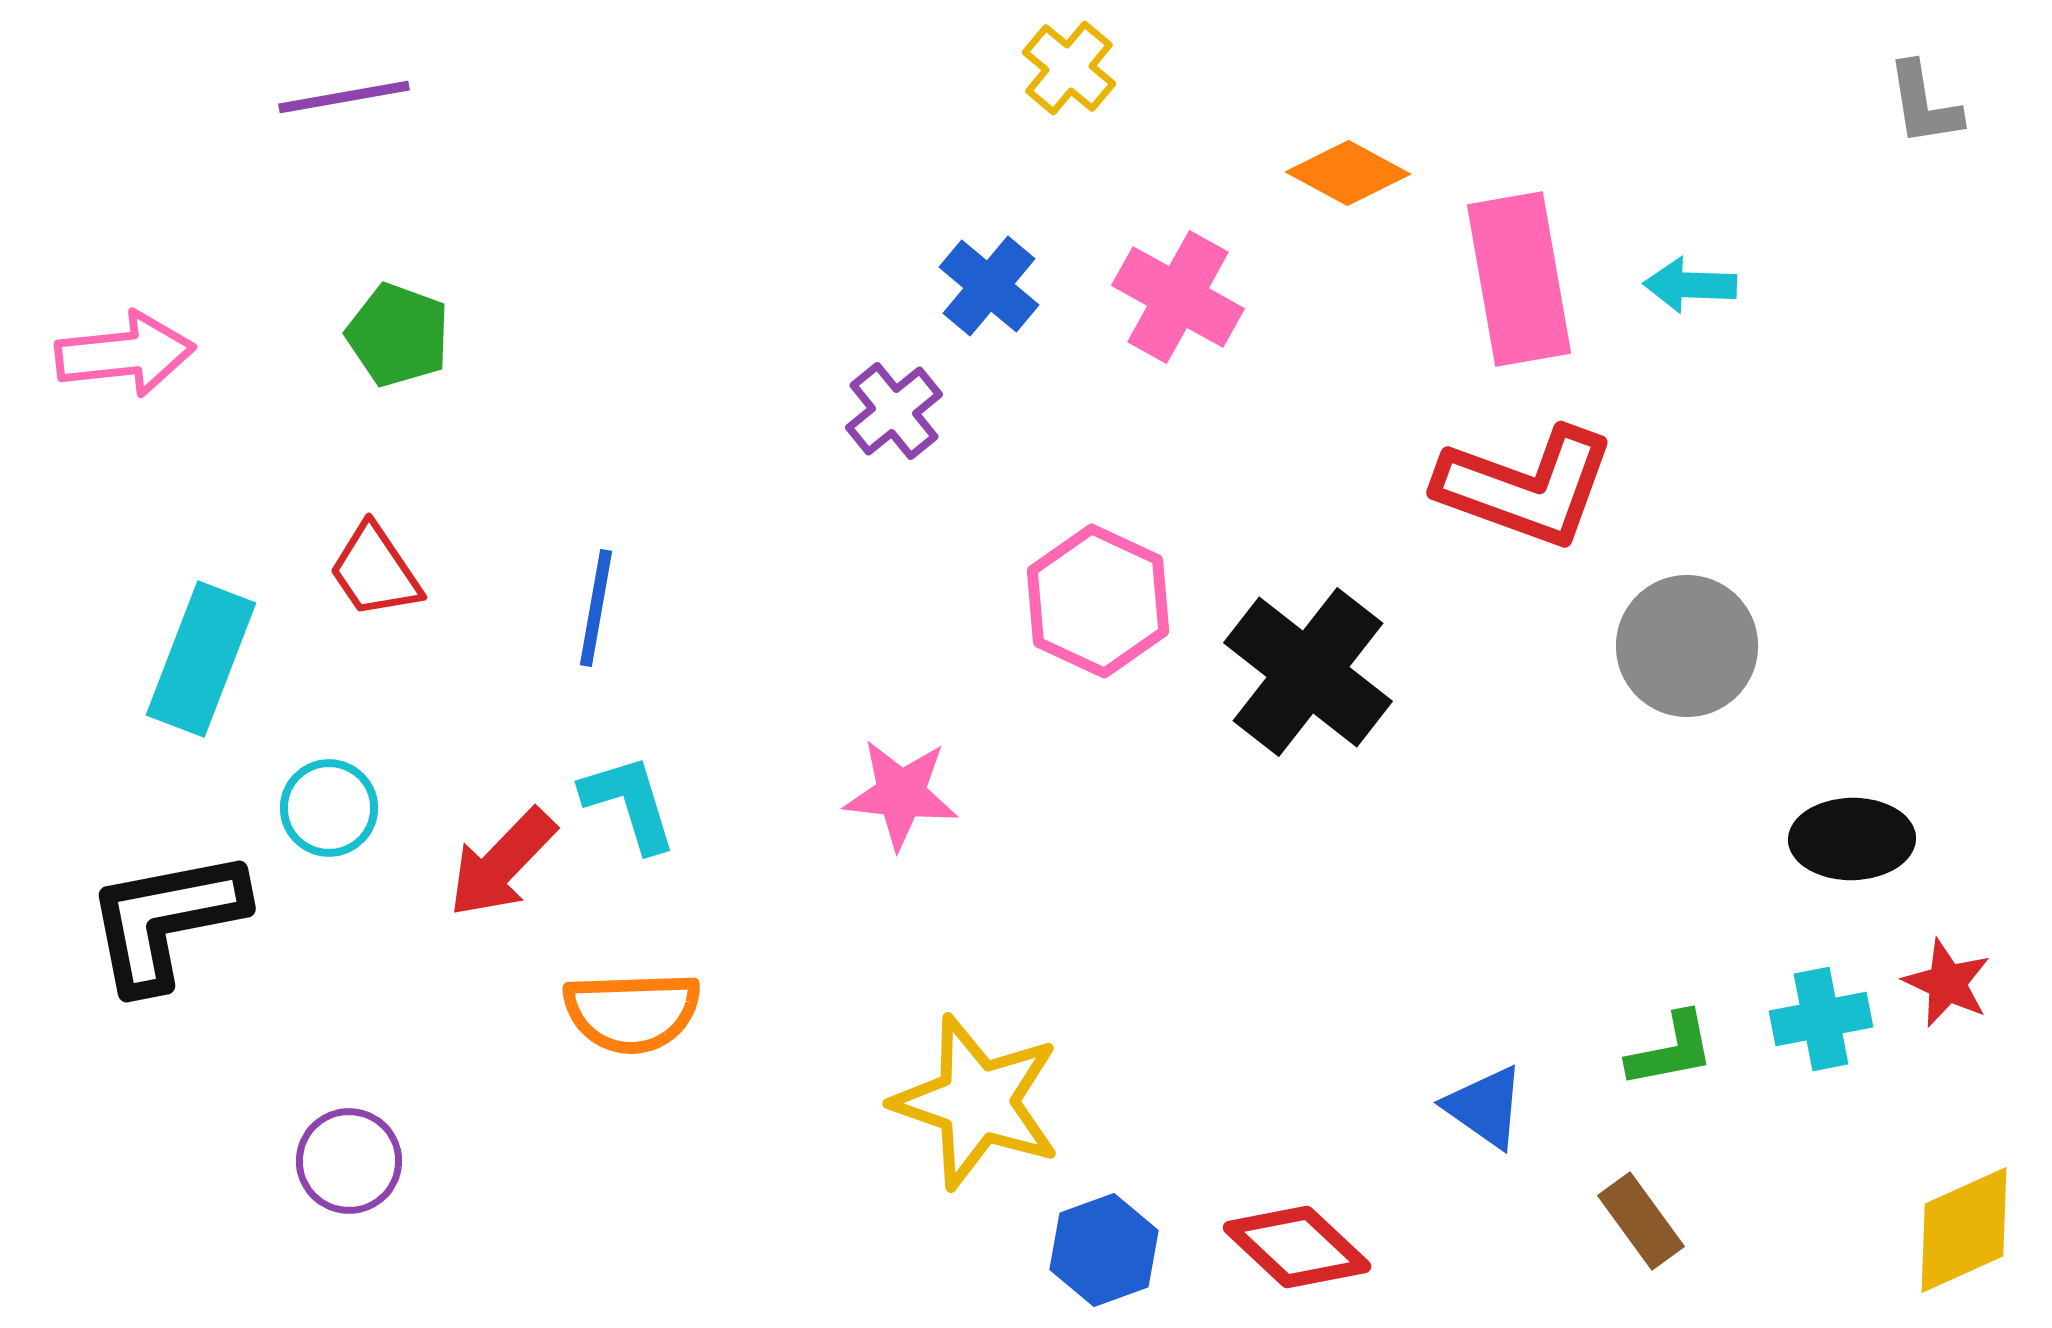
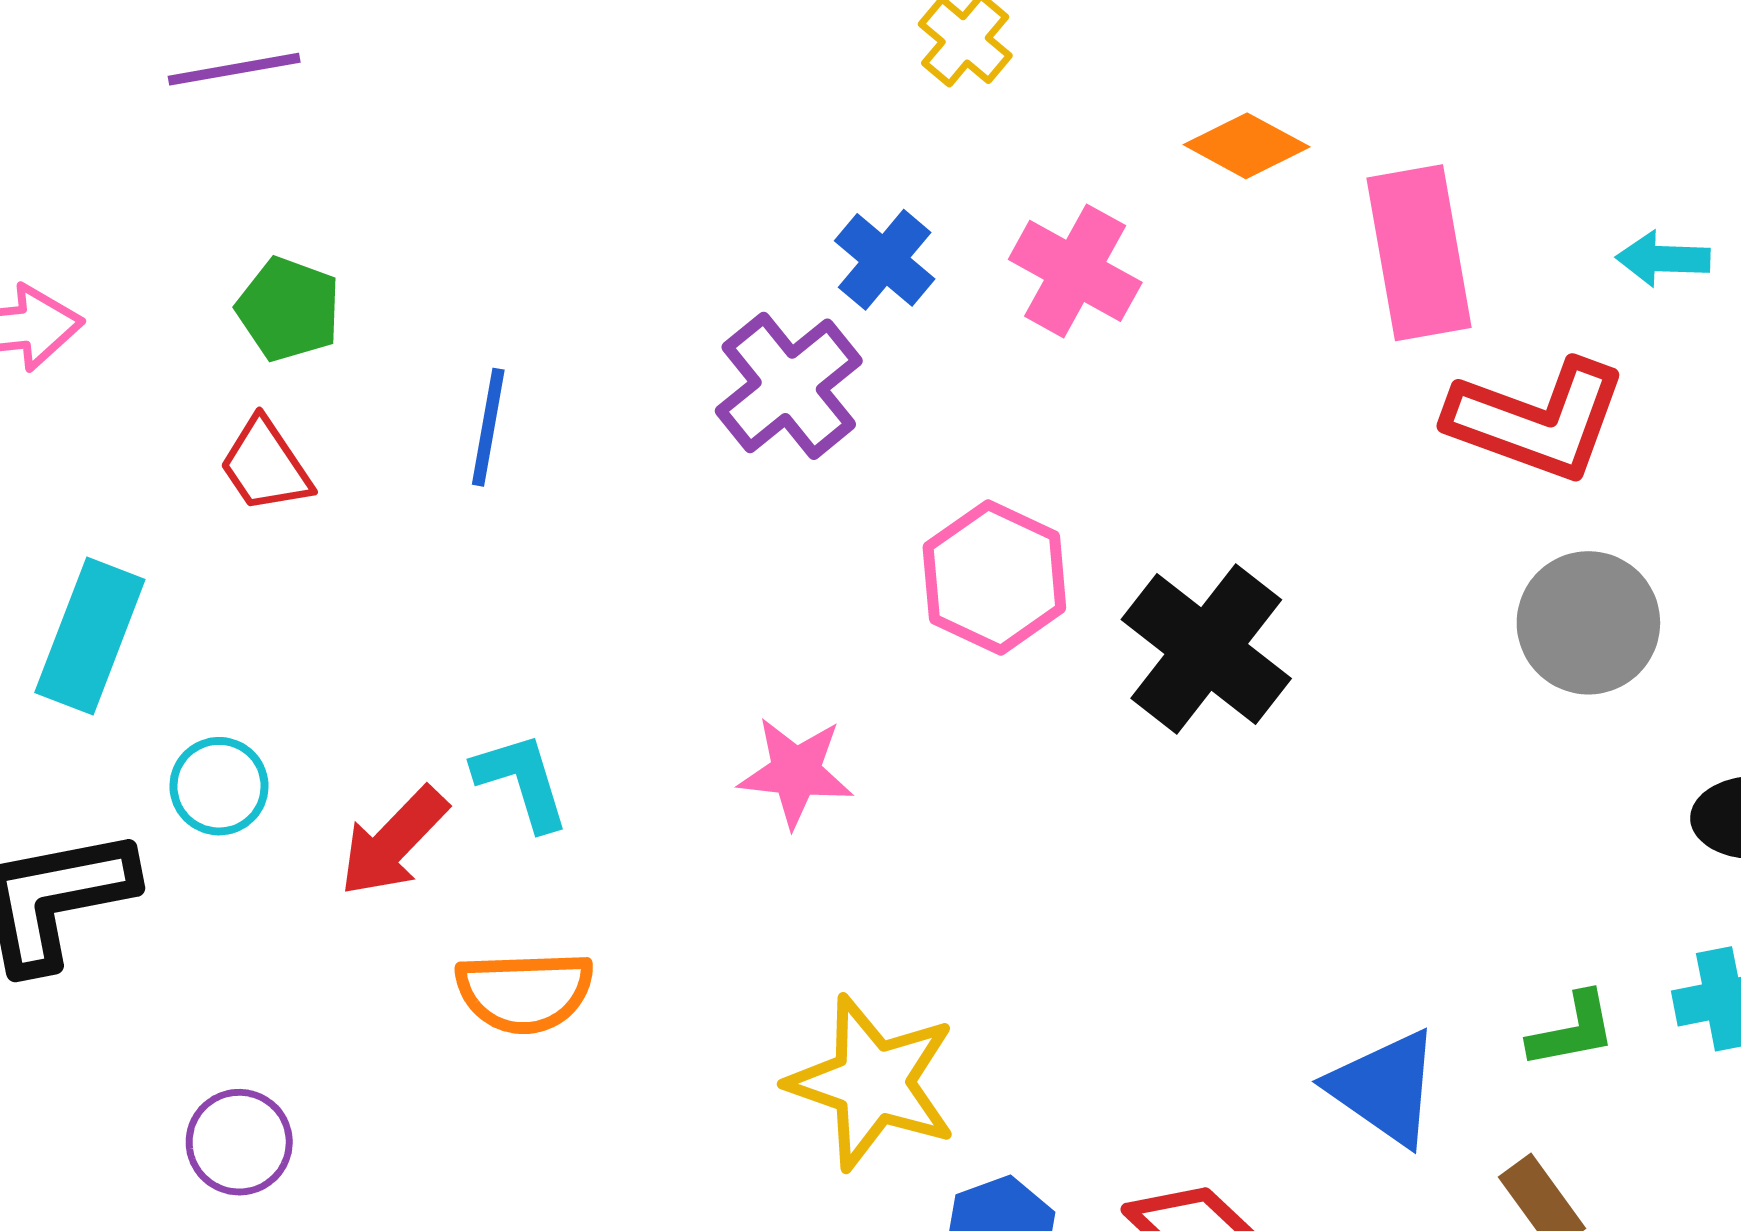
cyan arrow: (1690, 285) -> (1663, 259), moved
purple cross: (894, 411) -> (789, 386), size x1.5
red L-shape: (1526, 487) -> (1537, 420), moved
red trapezoid: (375, 571) -> (265, 466), moved
blue line: (596, 608) -> (488, 427), moved
blue triangle: (1485, 1107) -> (1385, 1088), size x1.4

